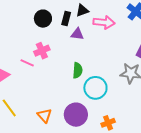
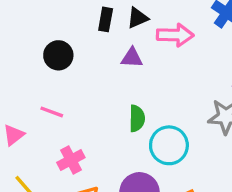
black circle: (43, 19) -> (58, 55), moved
black rectangle: (66, 19) -> (106, 19), moved
pink cross: (42, 51) -> (71, 160), moved

